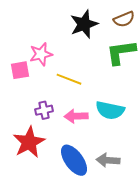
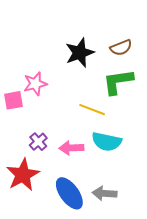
yellow line: (69, 79) -> (92, 110), moved
purple cross: (44, 110) -> (38, 142), turned -30

